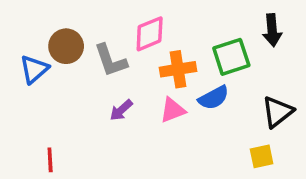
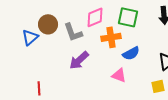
green square: (231, 57) -> (128, 17), moved, turned 30
purple arrow: (121, 110) -> (79, 60), size x1.5
pink triangle: (173, 110) -> (119, 75), moved, turned 42

